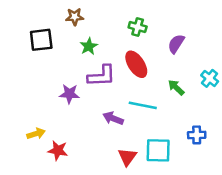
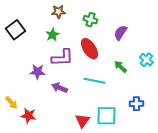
brown star: (75, 17) -> (58, 12), moved
black square: (41, 40) -> (15, 30), turned -30
purple arrow: (113, 118) -> (59, 88), moved
yellow arrow: (36, 134) -> (11, 103), turned 64

